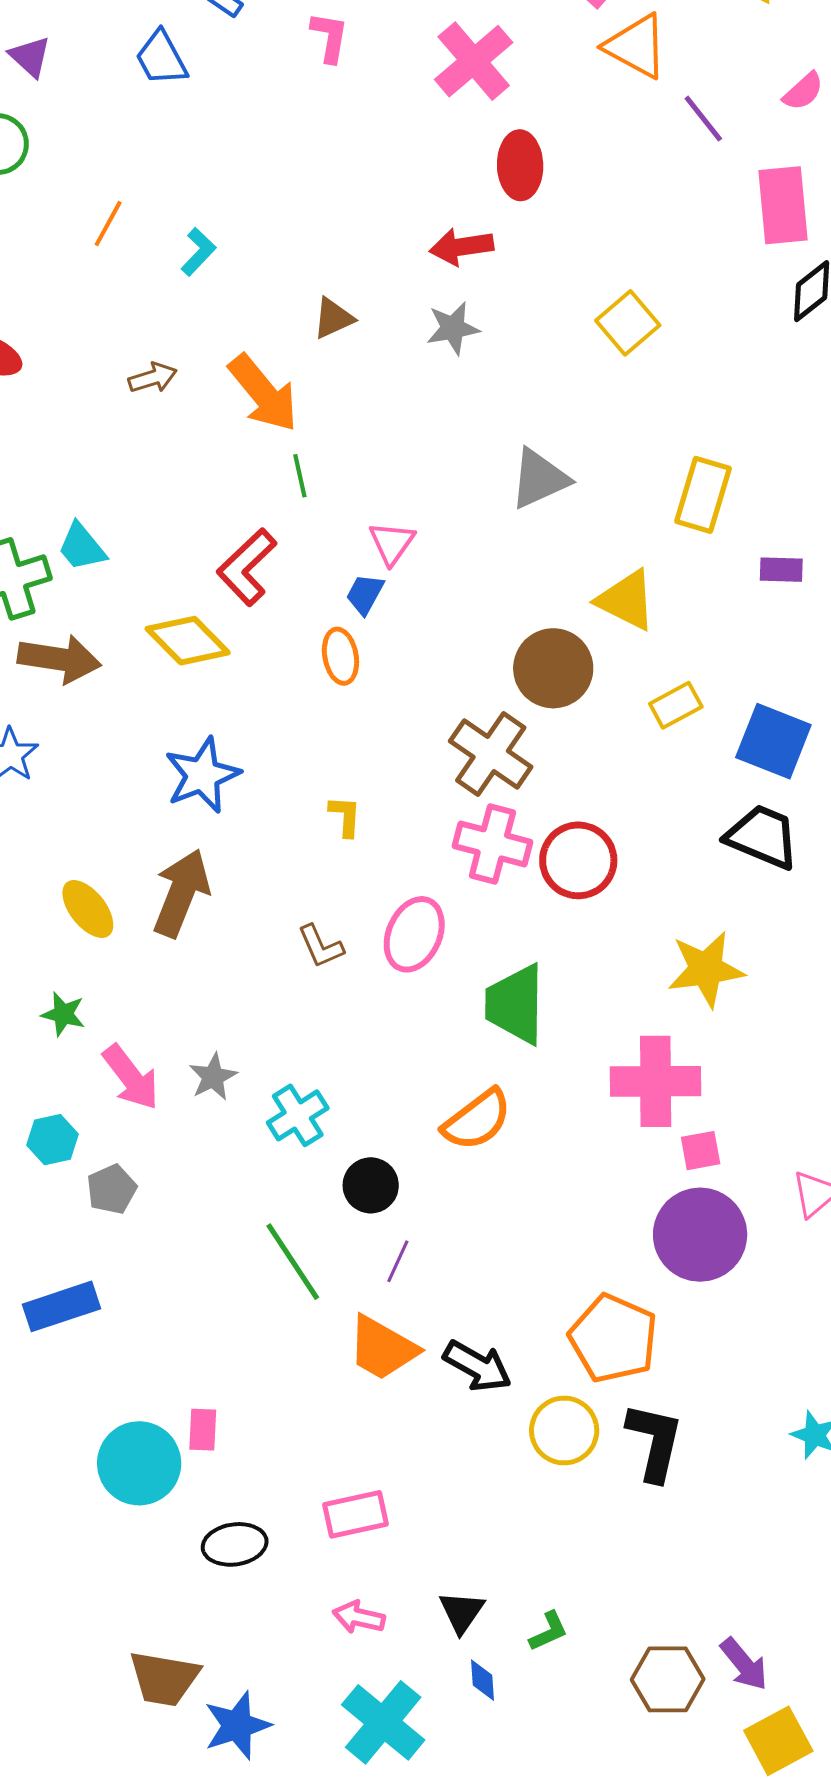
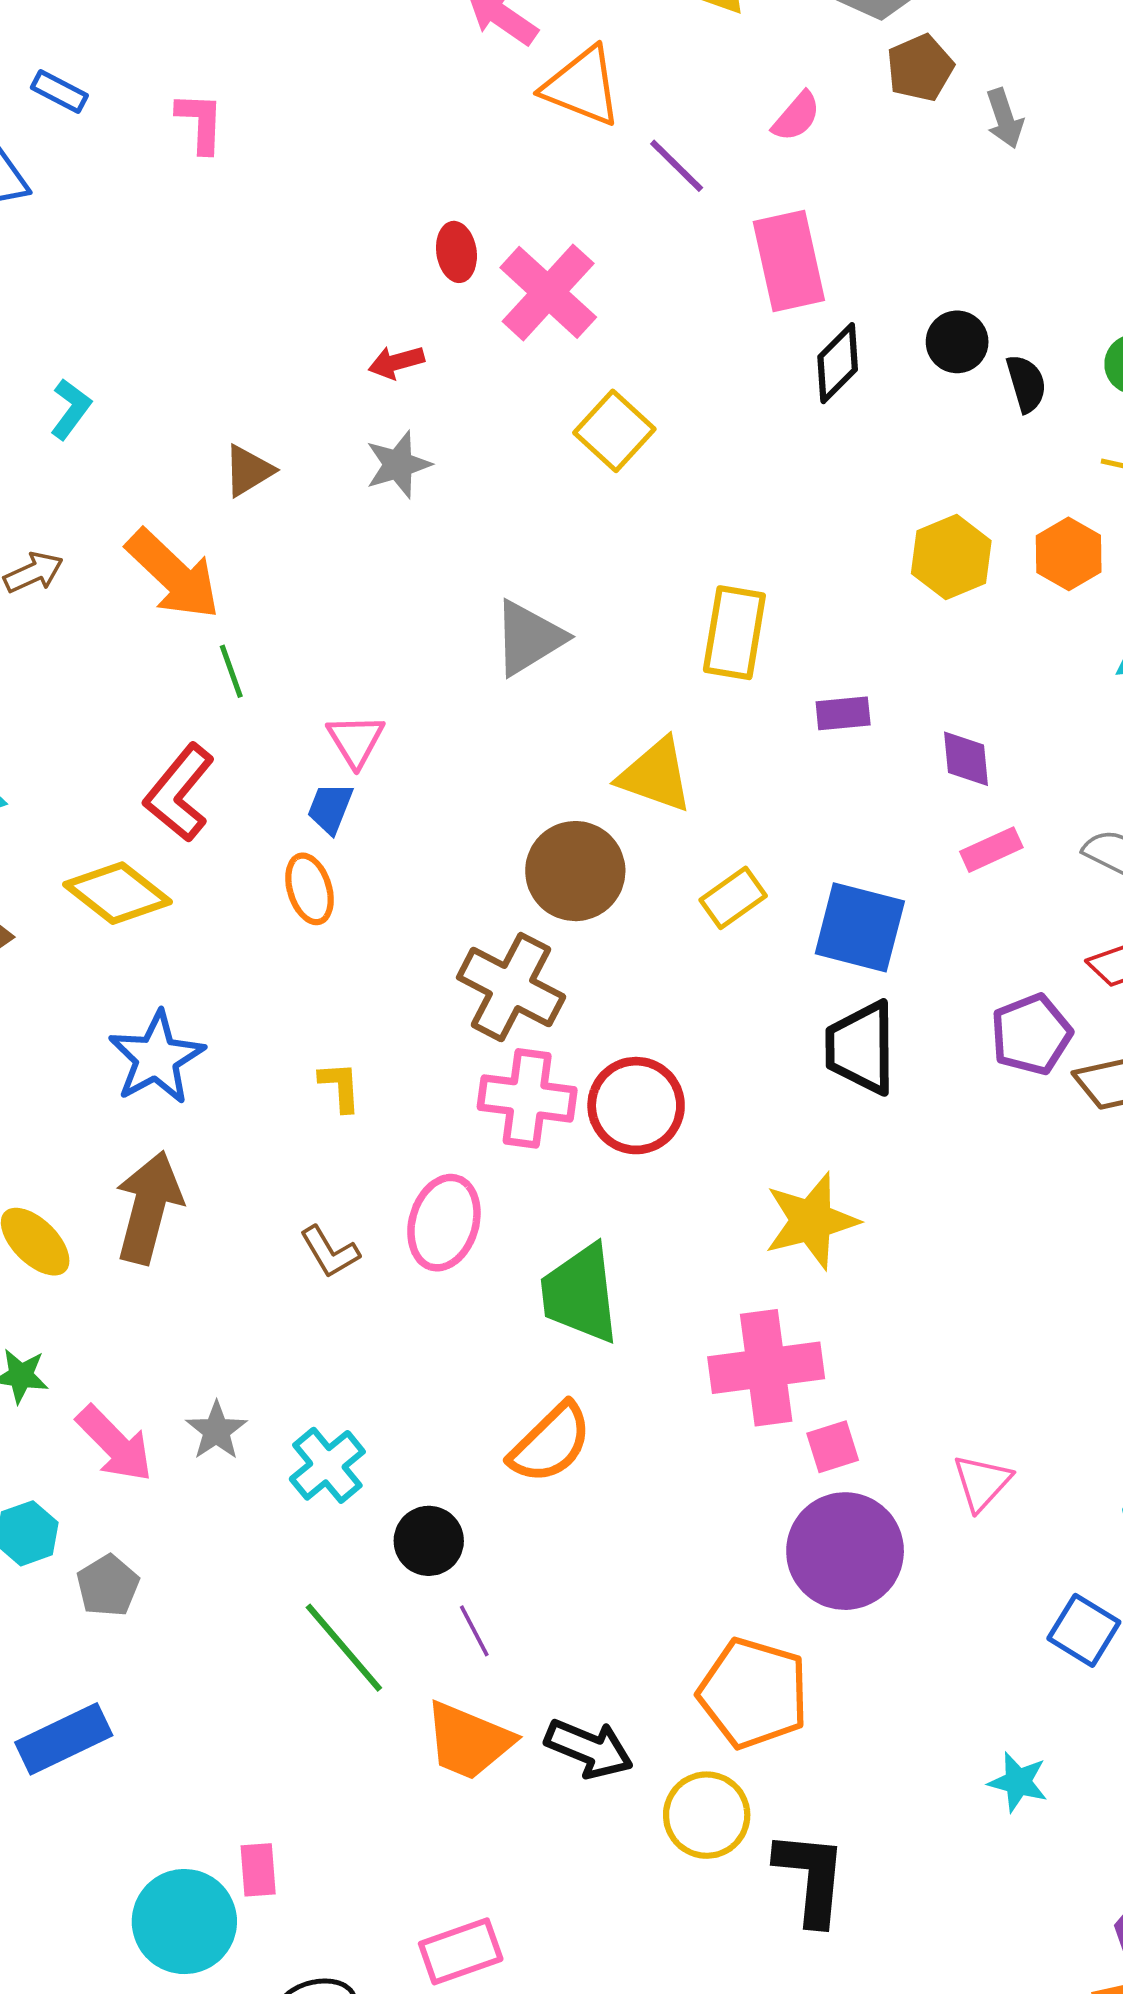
pink cross: (474, 61) -> (548, 292), moved
red ellipse: (520, 165) -> (456, 252), size x0.7
red arrow: (461, 247) -> (396, 362), size x0.7
black trapezoid: (762, 837) -> (861, 1048), turned -106
purple line: (398, 1261) -> (474, 1631), turned -45
black L-shape: (655, 1442) -> (811, 1878), moved

